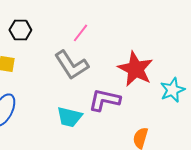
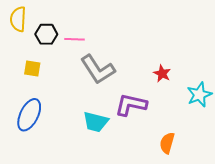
pink line: (80, 33) -> (75, 39), moved, turned 54
red star: (135, 69) -> (162, 73), size x0.5

